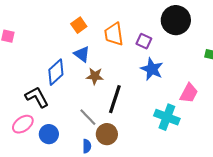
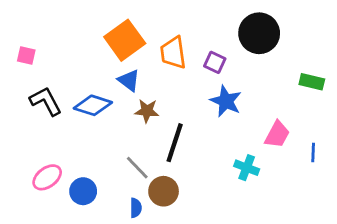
orange square: (79, 25) -> (125, 40), size x1.8
blue diamond: (56, 72) -> (93, 105), turned 60
black L-shape: (37, 97) -> (46, 101), moved
cyan cross: (167, 117) -> (247, 168), size x0.7

